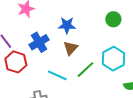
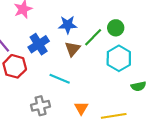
green circle: (113, 19) -> (116, 28), moved
green line: (85, 70) -> (93, 37), moved

